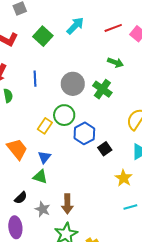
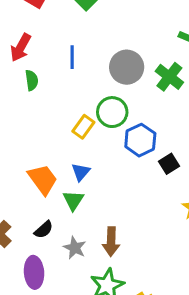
orange trapezoid: (17, 149) -> (43, 179), moved
green triangle: (40, 177) -> (73, 200), turned 42

